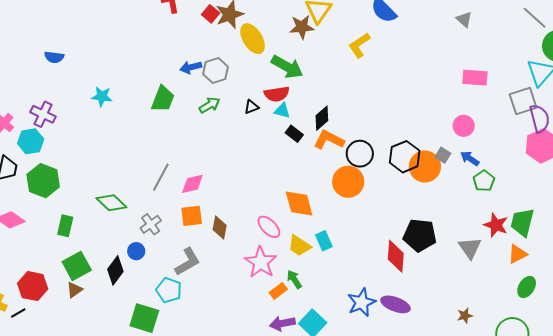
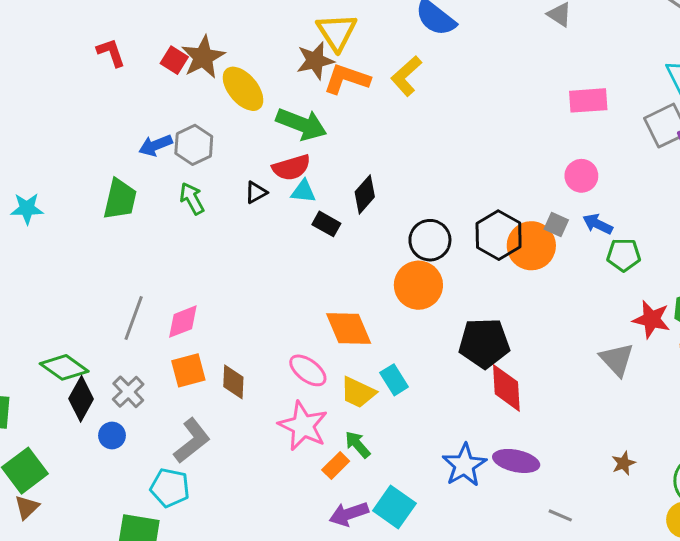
green arrow: (209, 105) -> (192, 199), turned -80
orange L-shape: (329, 140) -> (347, 79), moved
green pentagon: (484, 181) -> (624, 255), turned -30
black pentagon: (420, 235) -> (484, 343), moved
black diamond: (115, 270) -> (81, 399), moved

